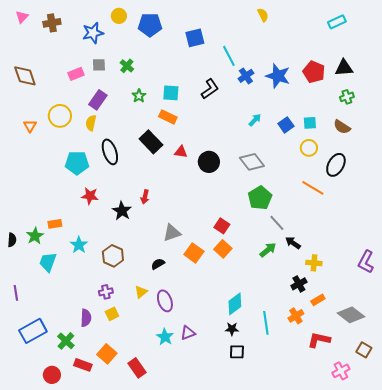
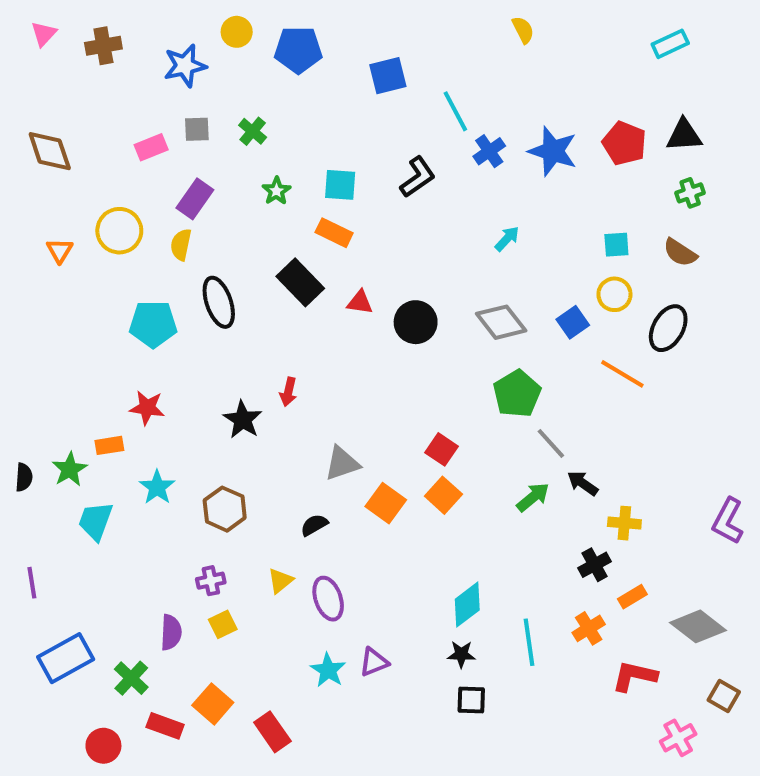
blue square: (286, 125) -> (573, 322), moved
red star: (90, 196) -> (147, 408), moved

